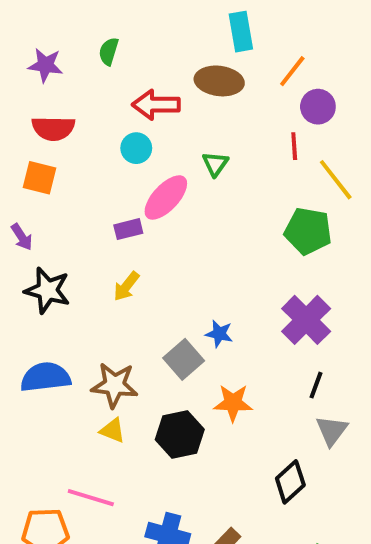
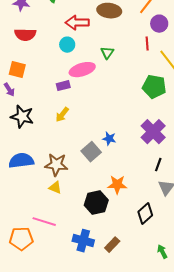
orange square: (39, 178) -> (17, 70), moved
pink ellipse: (166, 197) -> (82, 70), turned 30
orange star: (233, 403) -> (117, 185), moved
black hexagon: (180, 434) -> (96, 203), moved

